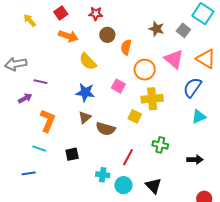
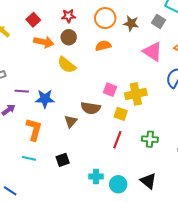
brown circle: (107, 35) -> (69, 37), moved
orange semicircle: (126, 47) -> (103, 46), turned 70
orange circle: (145, 70) -> (105, 18), moved
pink square: (118, 86) -> (110, 90), moved
blue star: (85, 92) -> (45, 99), moved
brown semicircle: (106, 129) -> (91, 108), moved
red line: (128, 157) -> (117, 140), moved
blue line: (29, 173) -> (10, 191), moved, turned 48

